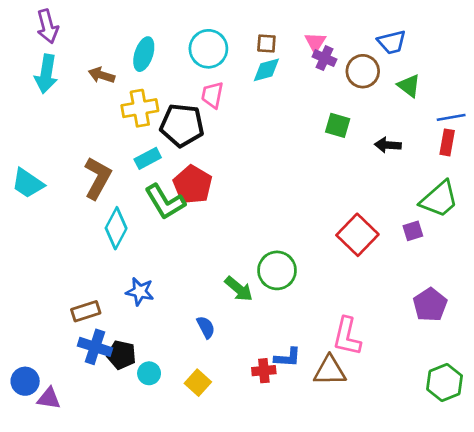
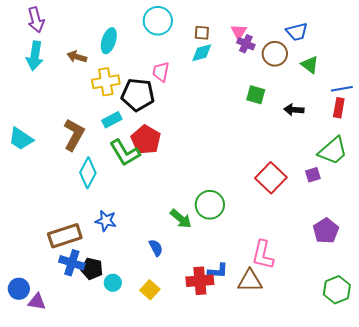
cyan circle: (208, 49) -> (158, 21), moved
brown rectangle: (86, 311) -> (65, 236), size x1.5
red cross: (264, 371) -> (200, 281), size x1.5

